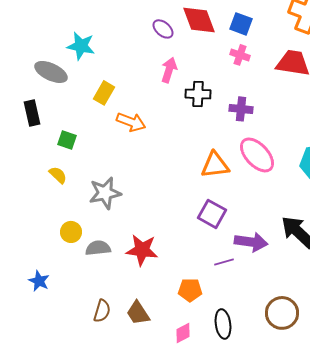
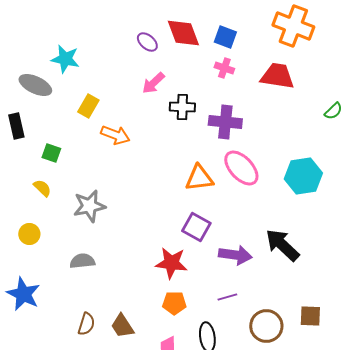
pink arrow: (169, 70) -> (153, 83), turned -150
purple cross: (241, 109) -> (225, 122), size x1.4
yellow circle: (71, 232) -> (29, 234), moved
red star: (142, 250) -> (171, 263), moved
purple line: (224, 262) -> (227, 297), moved
blue star: (39, 281) -> (23, 294), size x1.6

